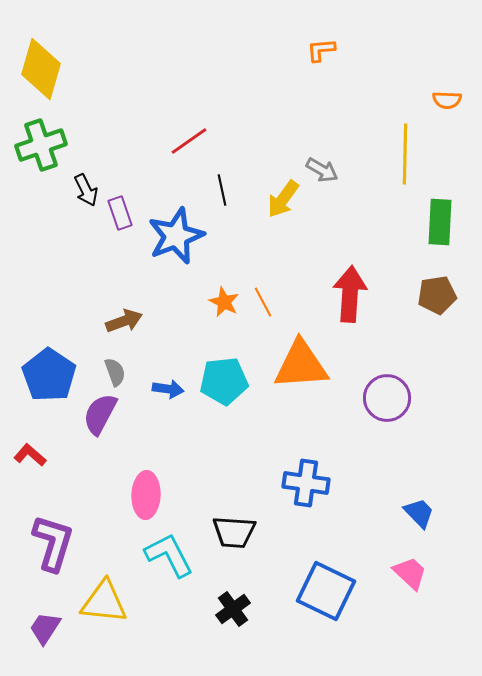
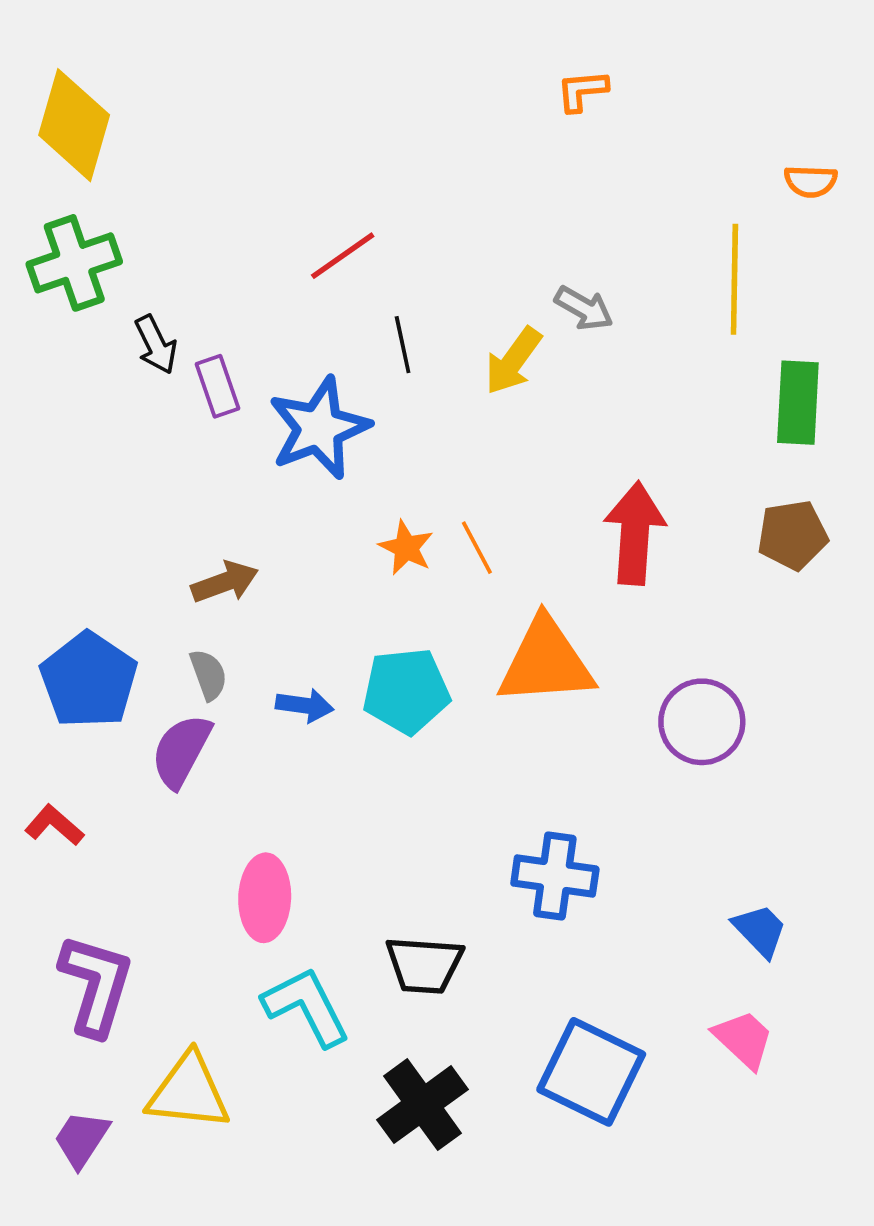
black cross: (233, 609) -> (422, 1105), size x1.4

